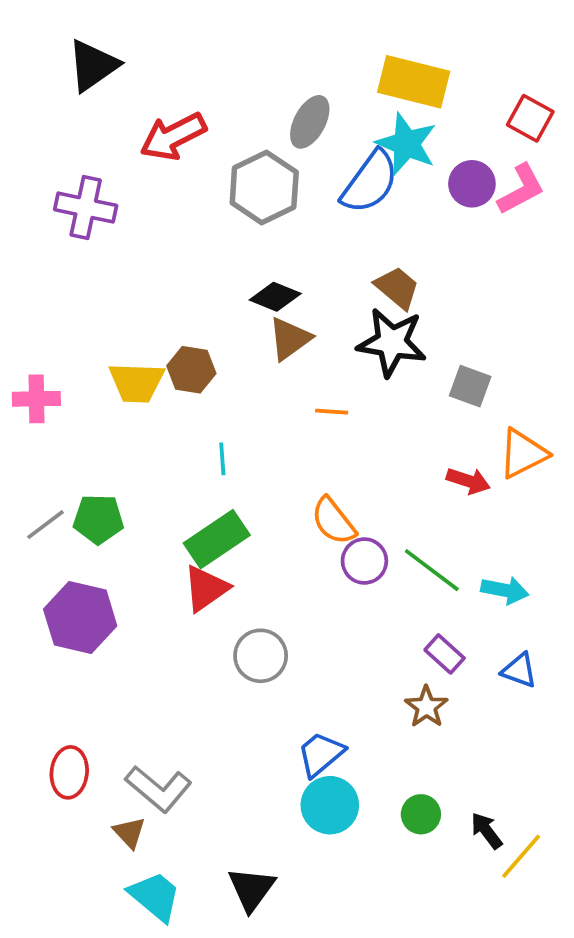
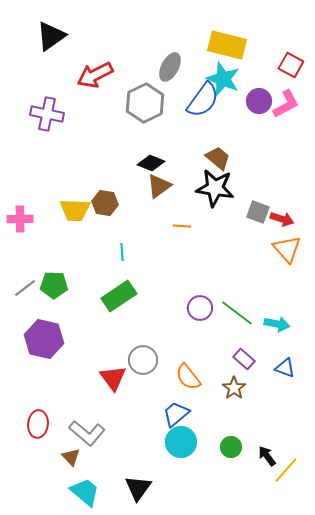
orange triangle: (523, 454) -> (287, 249), turned -44
red arrow: (468, 481) -> (282, 219), moved
orange semicircle: (333, 521) -> (188, 377), moved
red triangle: (206, 588) -> (113, 378), moved, turned -32

